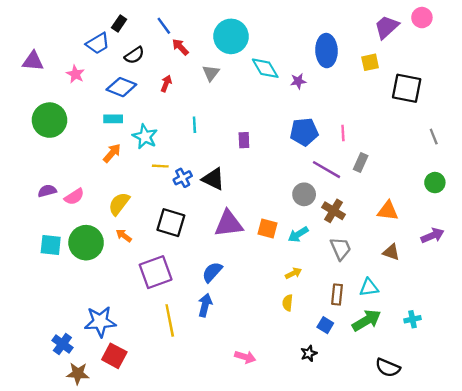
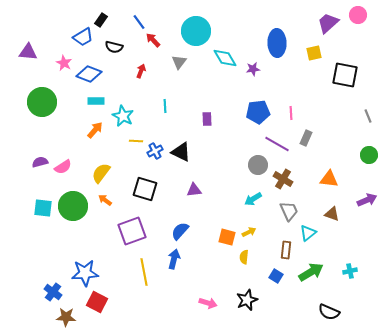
black semicircle: (134, 55) -> (114, 47), turned 48
blue diamond: (121, 87) -> (89, 74), moved
purple triangle: (229, 224) -> (194, 190), size x0.6
orange square: (268, 229) -> (227, 237), moved
cyan triangle: (369, 287) -> (308, 233), moved, turned -30
black star: (309, 353) -> (247, 300), moved, size x1.5

